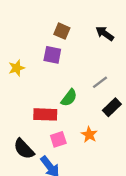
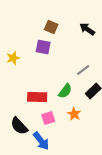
green semicircle: (69, 98) -> (65, 91), moved

